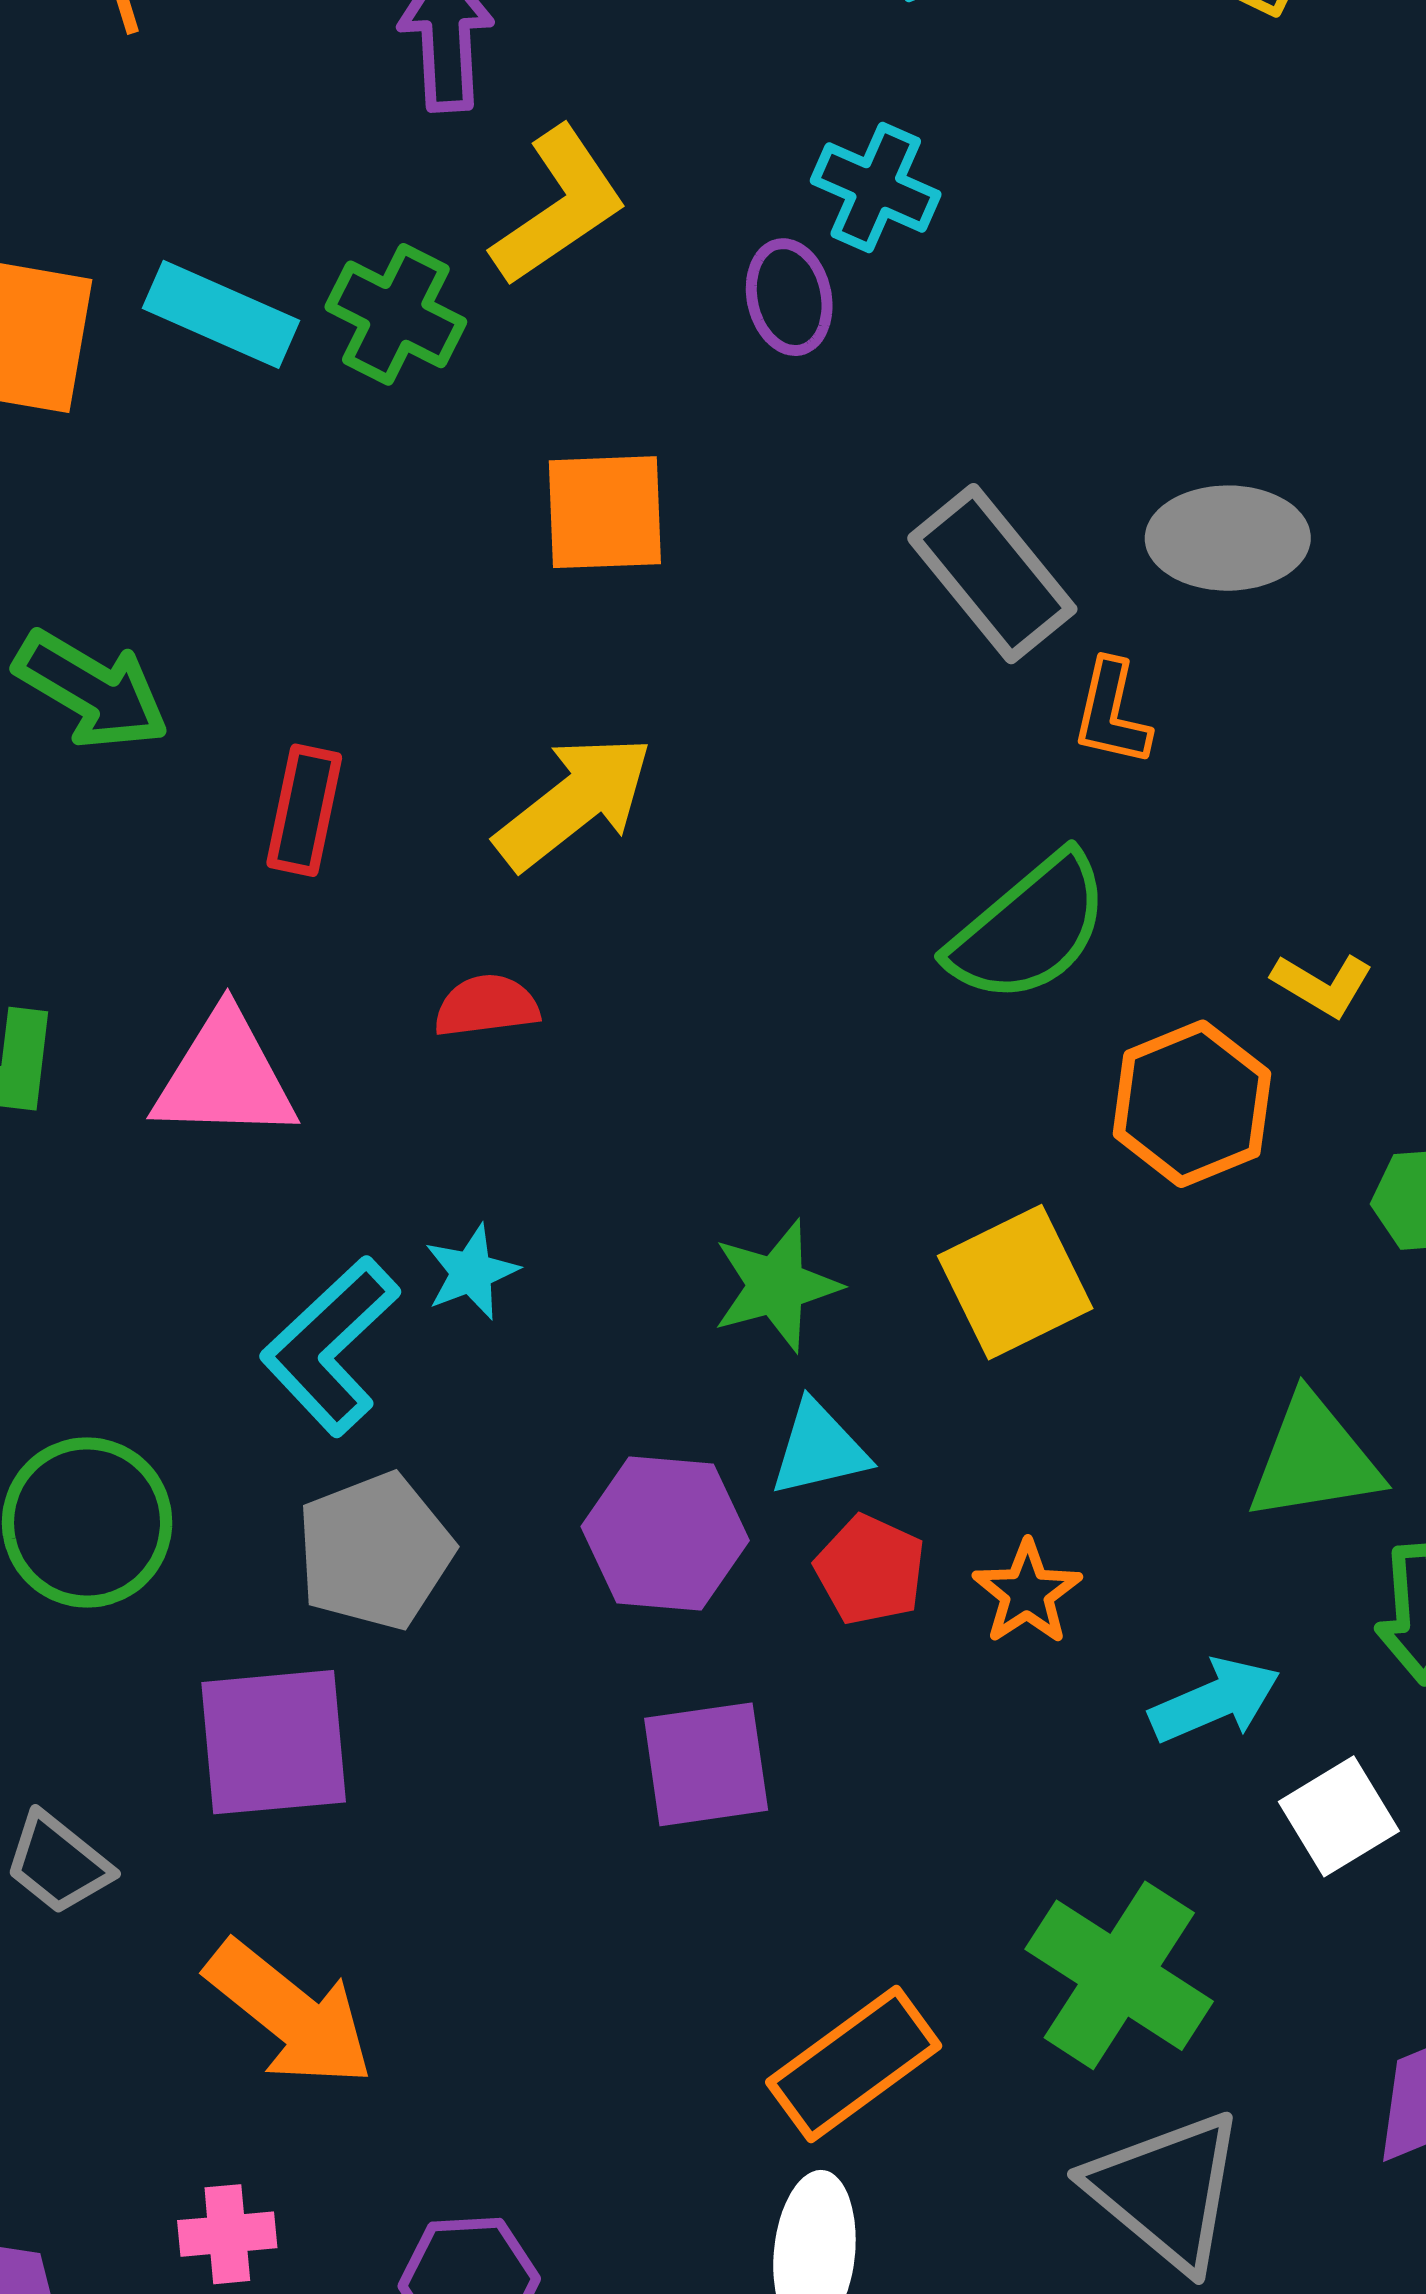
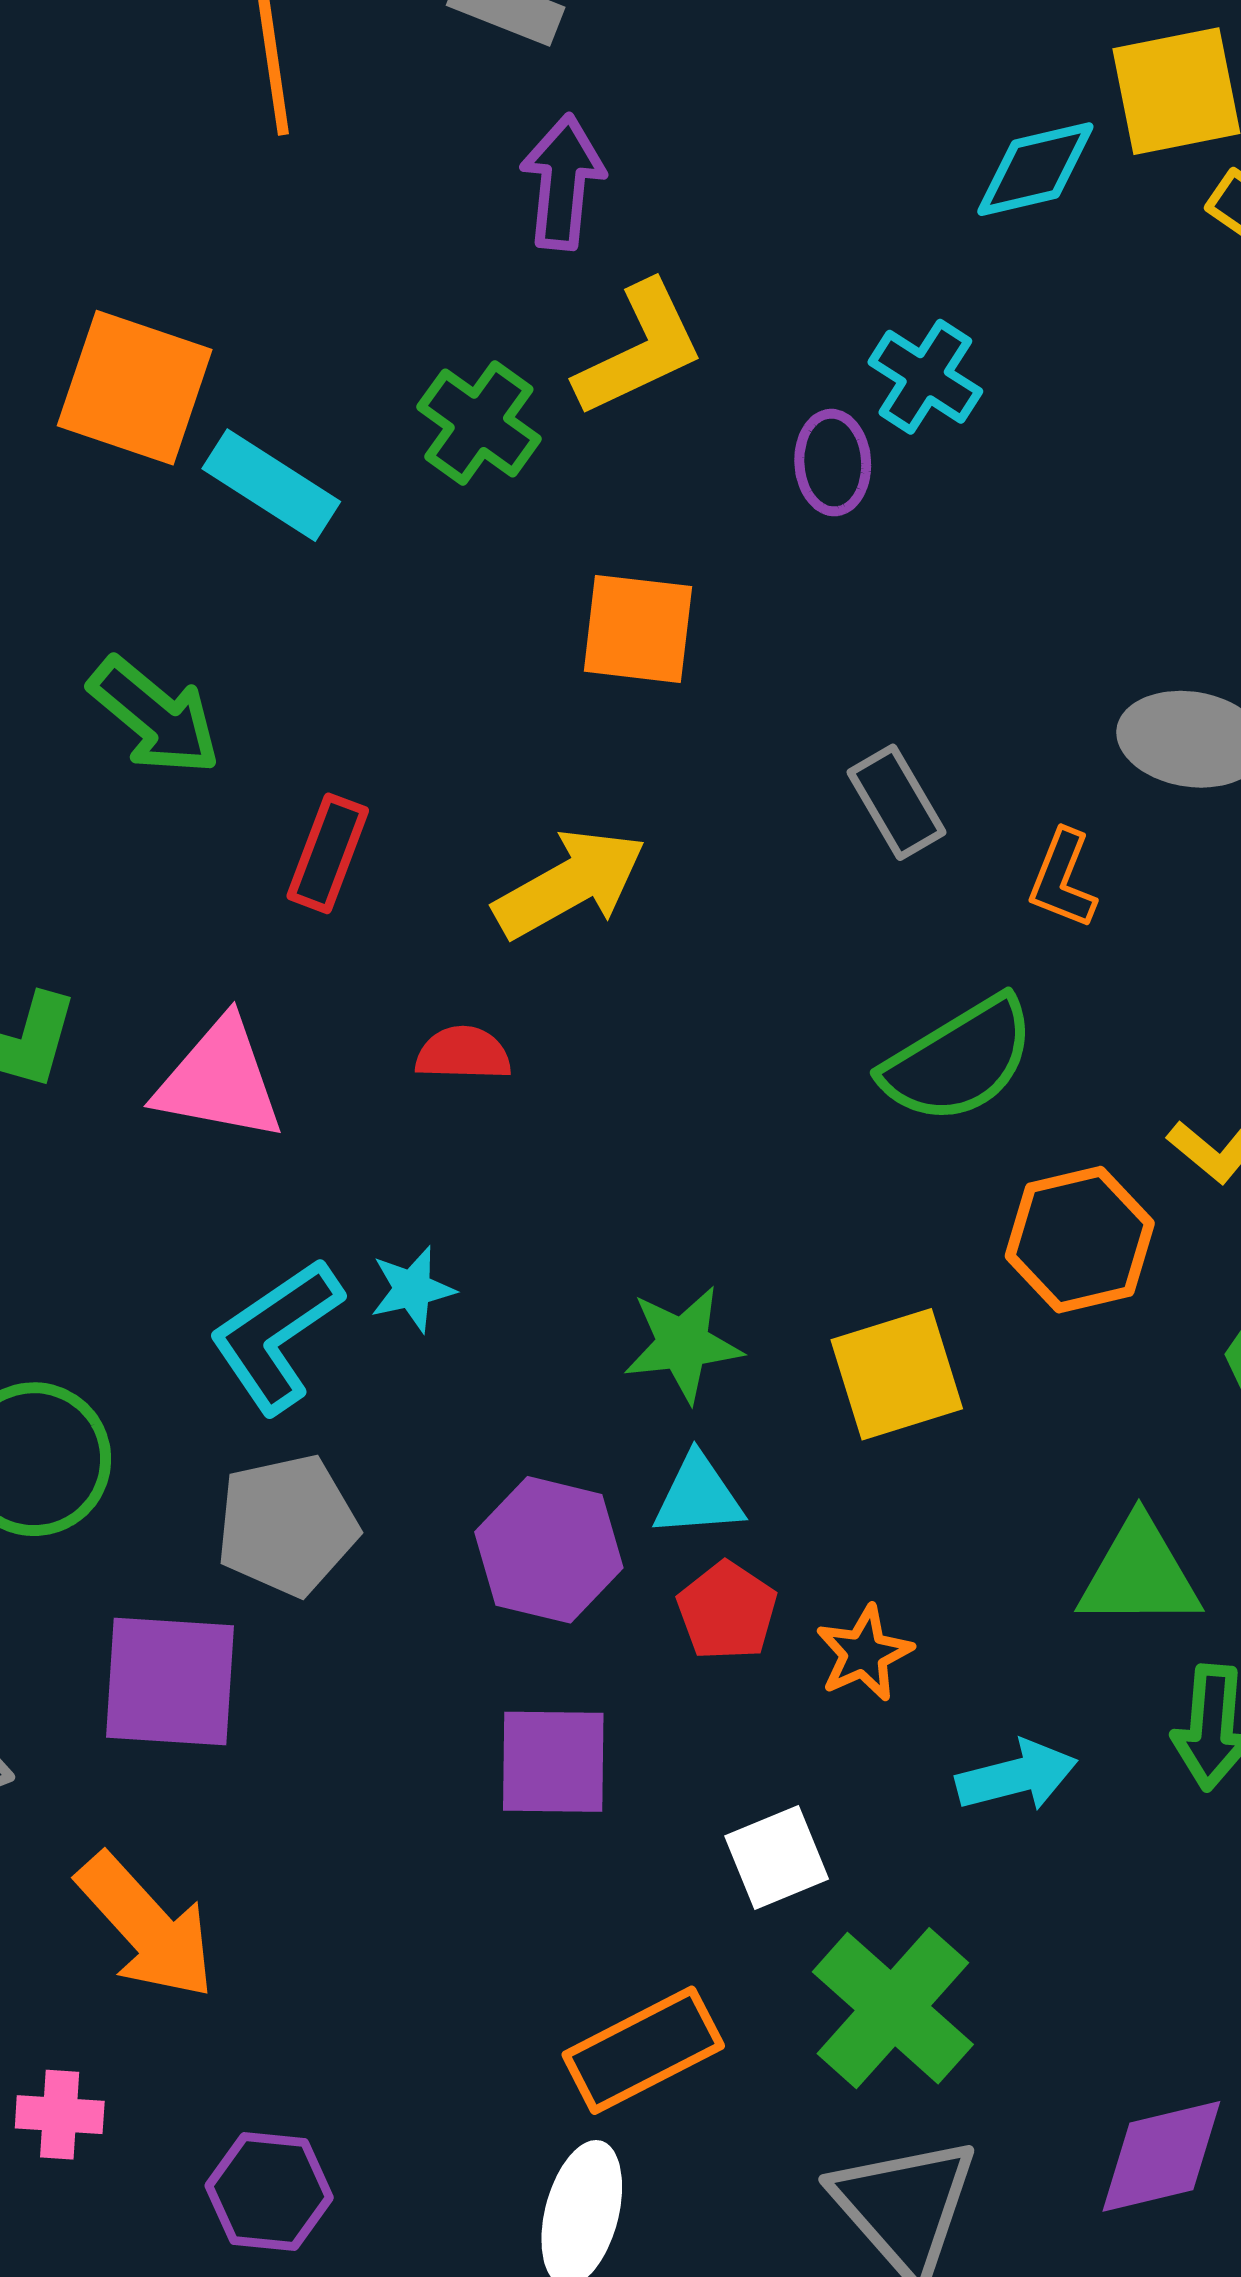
cyan rectangle: (221, 314) -> (271, 485), moved
gray rectangle: (992, 574) -> (897, 802), moved, size x0.7
white square: (1339, 1816) -> (777, 1858), moved

